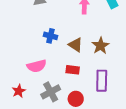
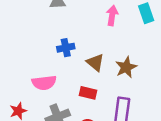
blue cross: (50, 36) -> (66, 48), turned -32

